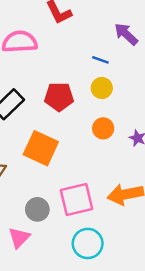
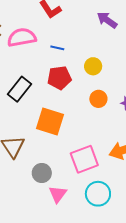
blue line: (100, 60) -> (57, 48), moved
gray circle: (37, 209) -> (42, 173), moved
pink triangle: (19, 238) -> (58, 194), moved

